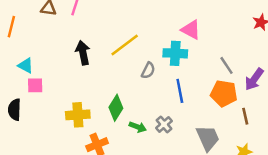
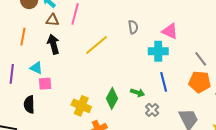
yellow line: (125, 45) -> (97, 45), moved
black arrow: (83, 53) -> (53, 44), moved
gray semicircle: (148, 70) -> (133, 27), moved, turned -32
yellow cross: (78, 115) -> (81, 106), turned 30
green arrow: (138, 127) -> (138, 93), moved

